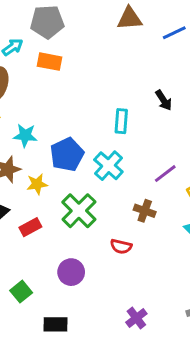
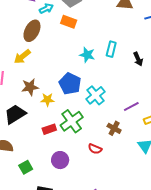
cyan rectangle: (121, 121) -> (111, 49), moved
cyan star: (25, 136) -> (87, 55), moved
blue pentagon: (67, 154) -> (70, 84), turned -30
red rectangle: (30, 227) -> (49, 129), moved

